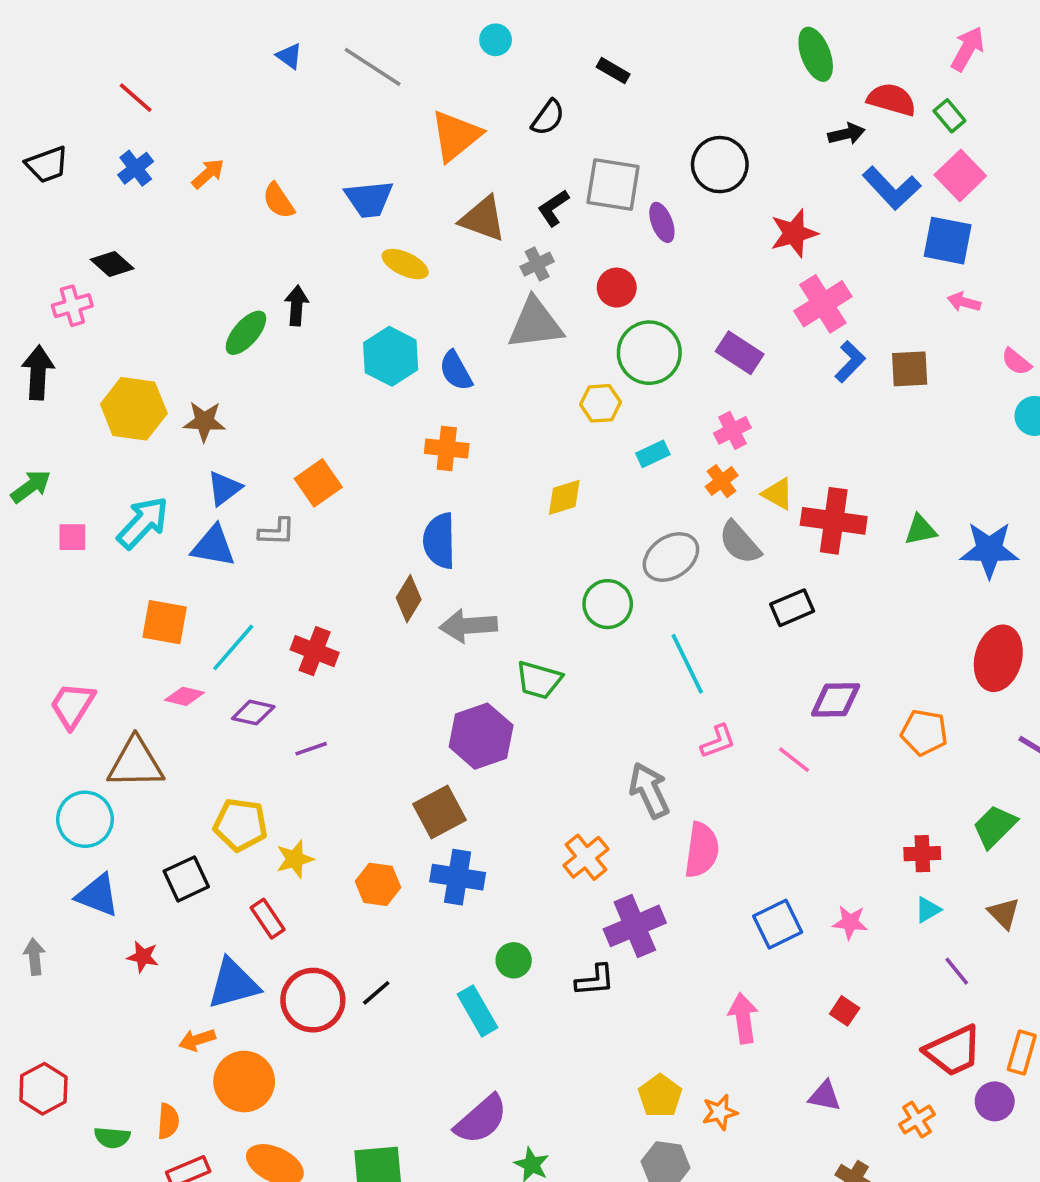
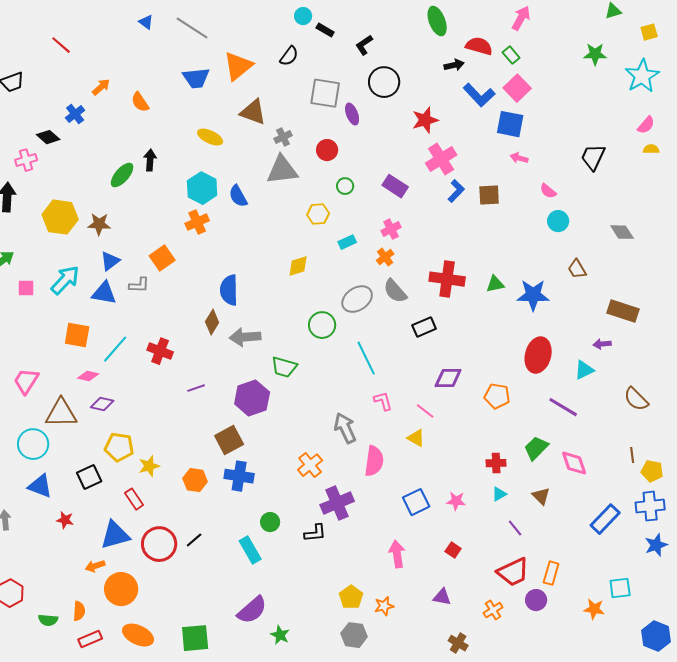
cyan circle: (496, 40) -> (303, 16), moved
blue cross: (136, 168) -> (75, 114), moved
blue trapezoid: (369, 199) -> (196, 78), moved
black L-shape: (553, 208) -> (364, 45), moved
green circle: (649, 353) -> (345, 186), size x0.5
orange cross: (447, 449) -> (197, 222), moved, turned -30
yellow triangle: (778, 494) -> (416, 438), moved
purple diamond: (253, 713) -> (102, 404), moved
pink L-shape: (718, 741) -> (383, 401), turned -85
purple line: (311, 749) -> (196, 388), moved

